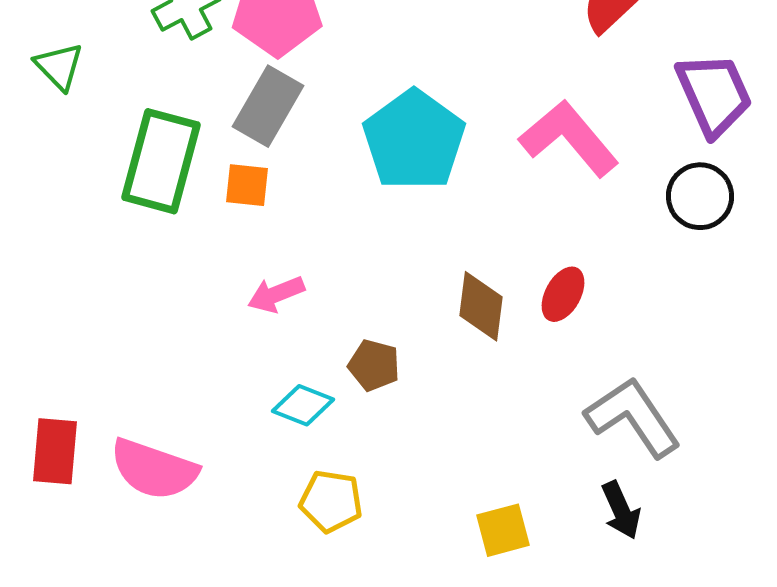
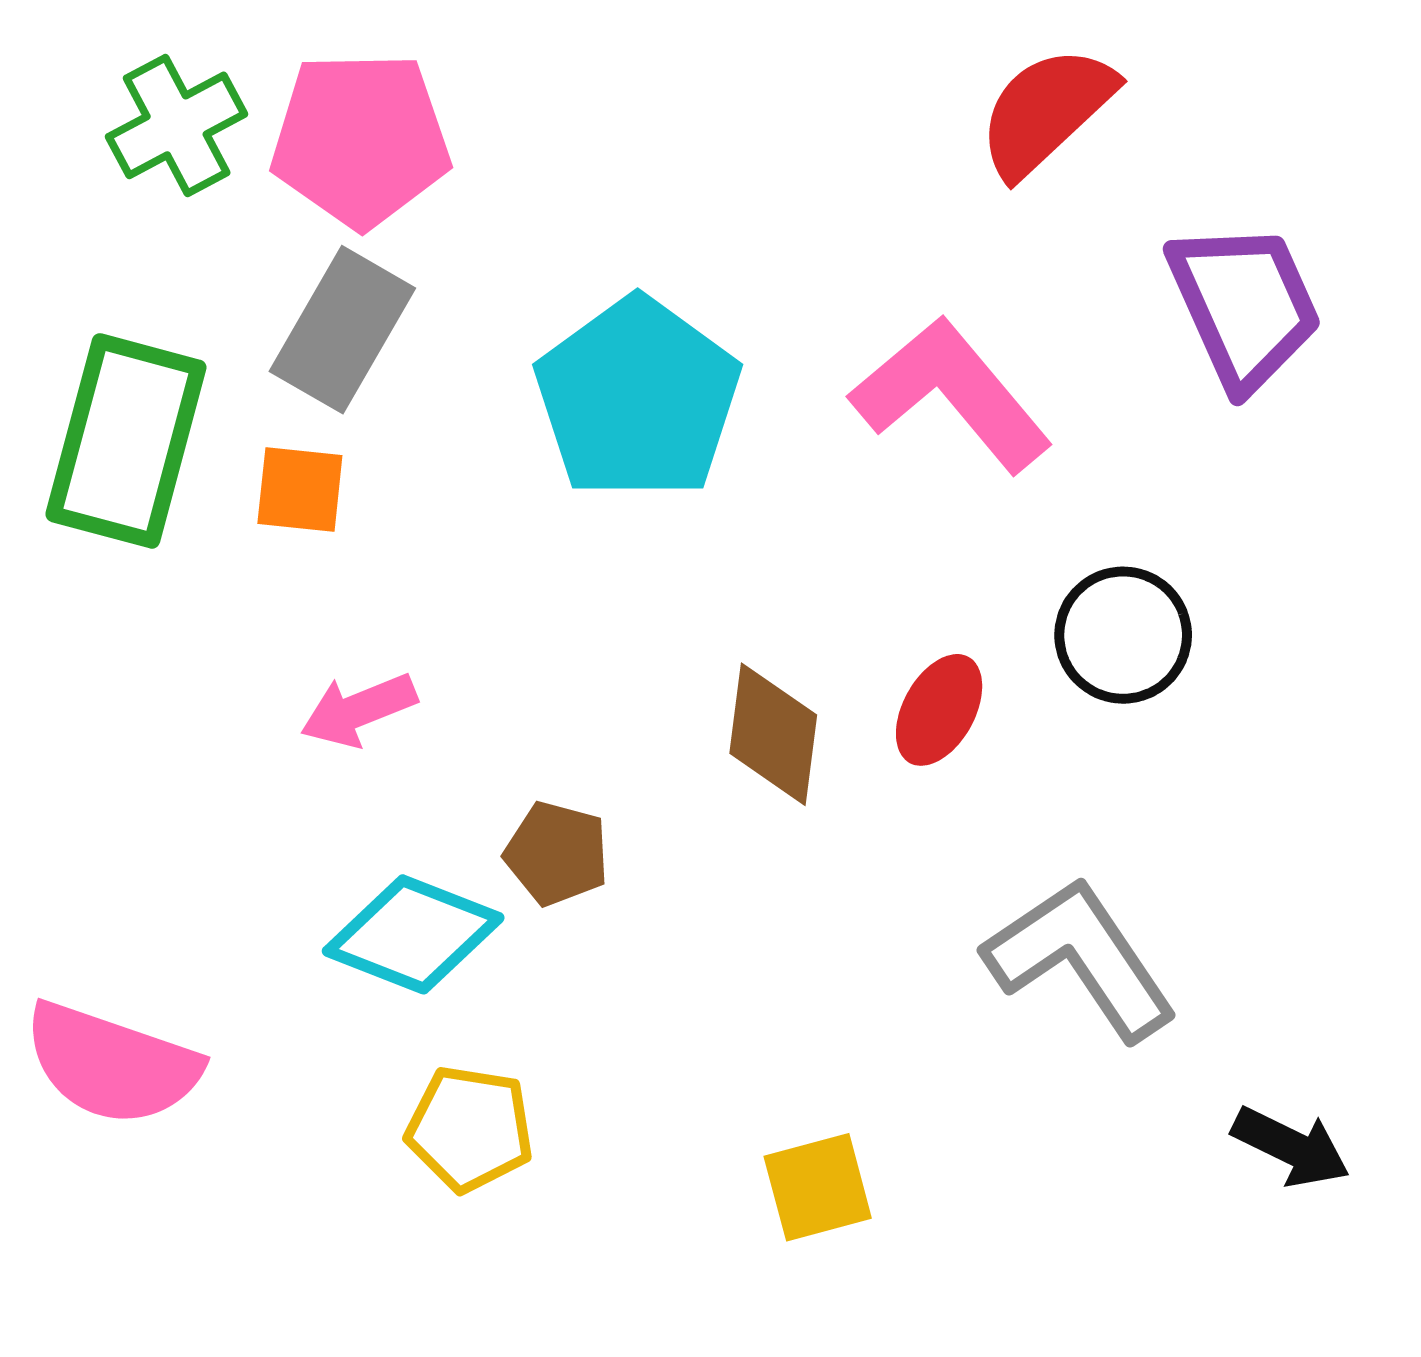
black circle: (700, 196) -> (1123, 635), moved
cyan diamond: (303, 405) -> (413, 934), size x1.4
black arrow: (621, 510) -> (1291, 1147), moved, turned -40

